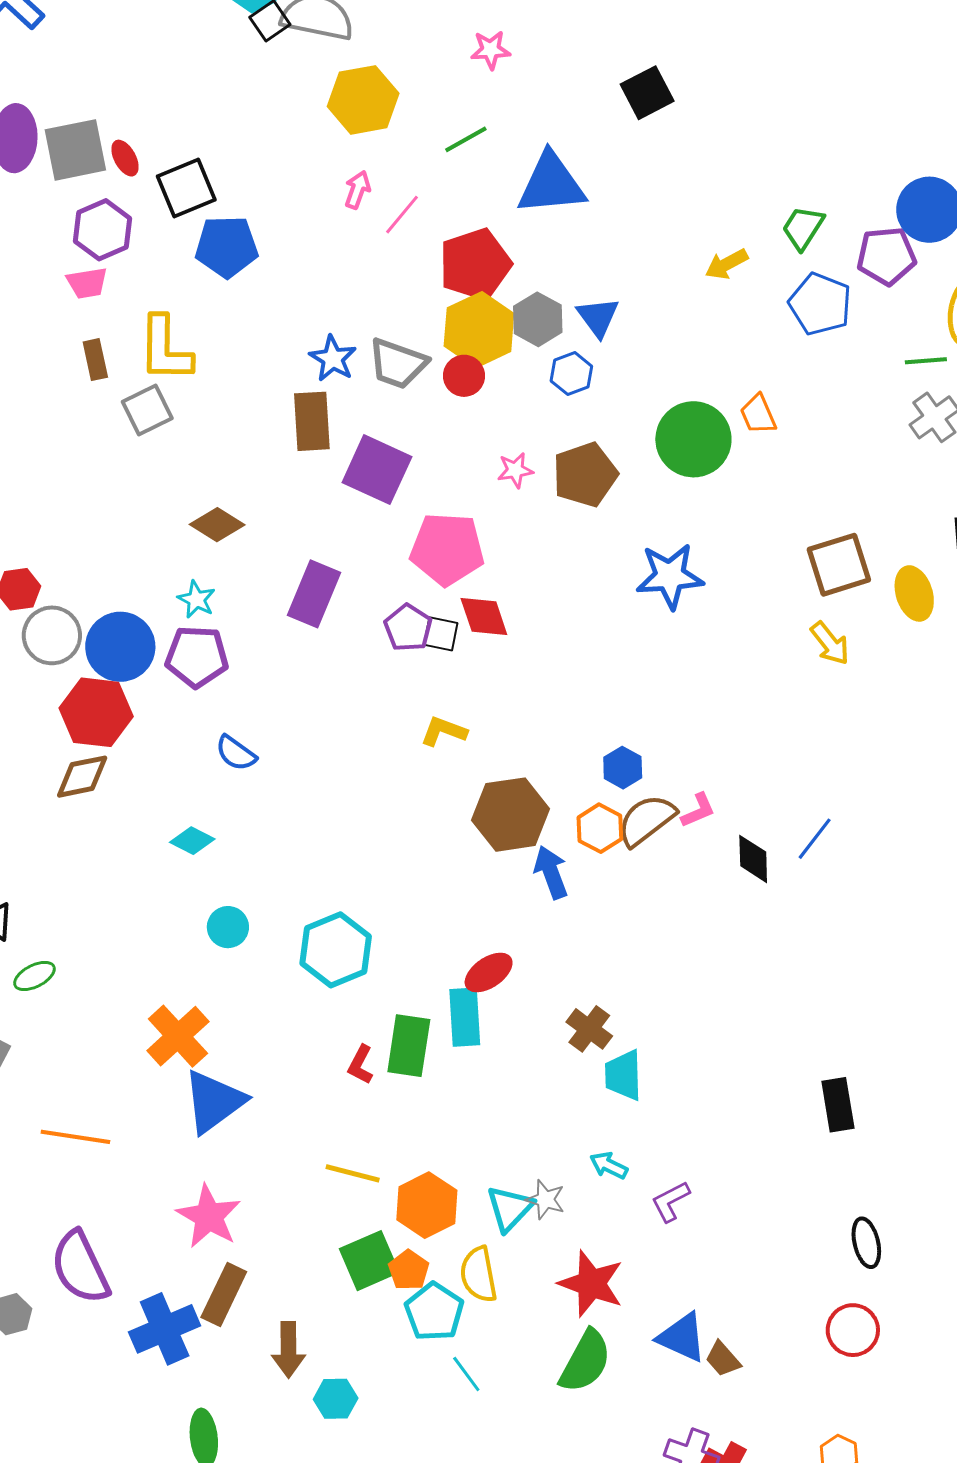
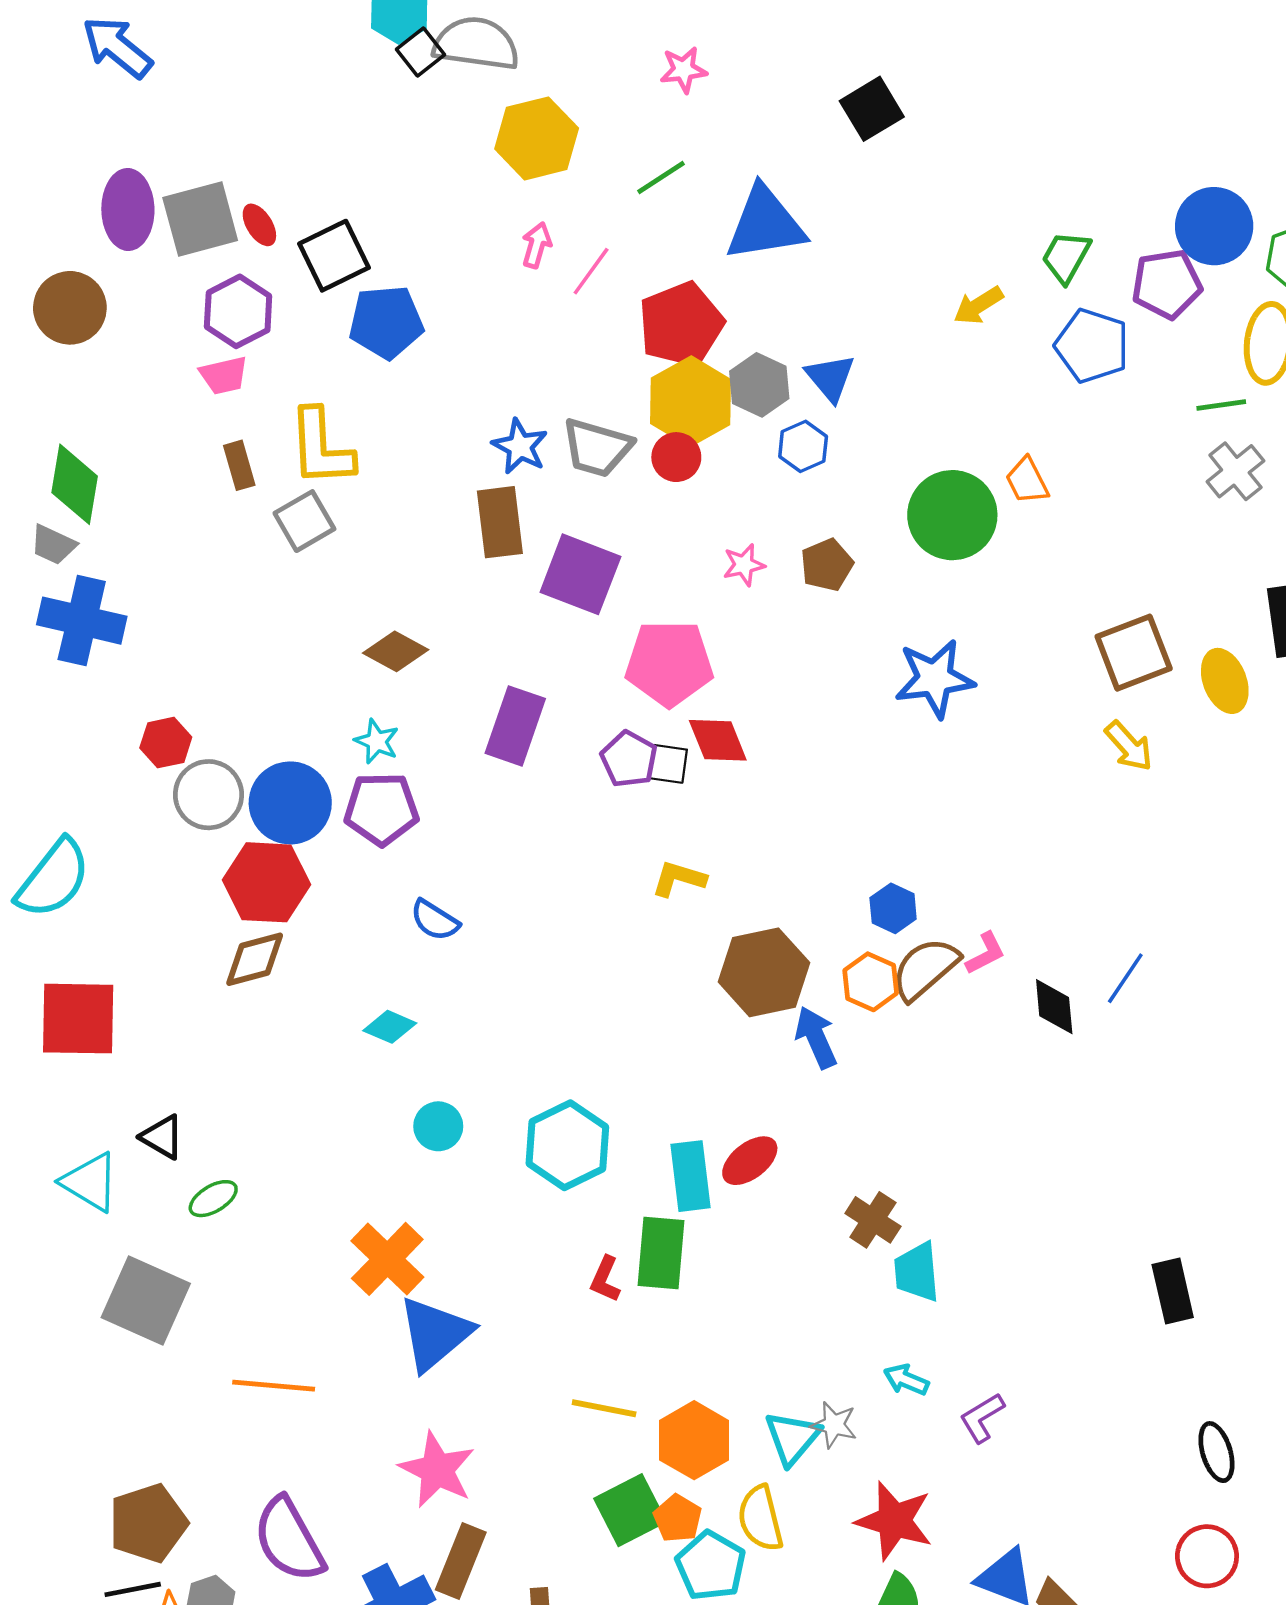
brown pentagon: (585, 475) -> (827, 565), size x0.7
cyan rectangle: (465, 1017) -> (691, 1176), moved

